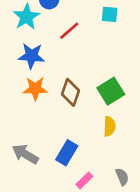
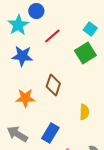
cyan square: (110, 14) -> (90, 29), moved, turned 32
orange star: (35, 89) -> (25, 98), moved
green square: (111, 91) -> (85, 53), moved

